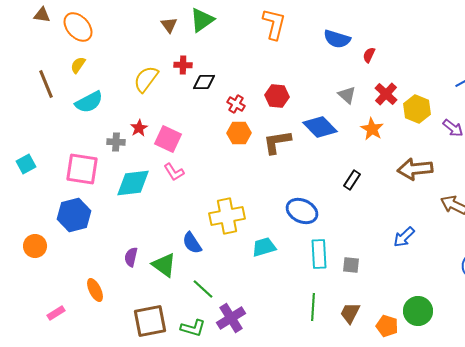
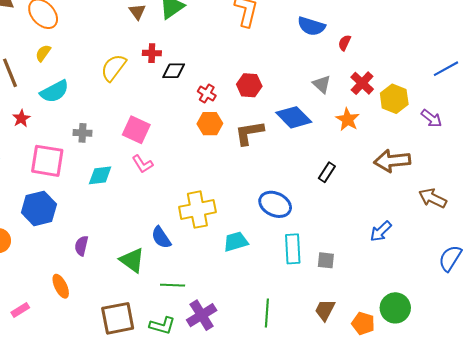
red star: (139, 128) -> (21, 118), moved
cyan diamond: (133, 183) -> (100, 175), size x0.7
purple semicircle: (131, 257) -> (81, 246), moved
green line: (203, 289) -> (173, 285), turned -40
green line: (313, 307) -> (267, 313), moved

